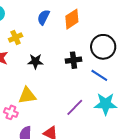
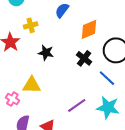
orange diamond: (72, 19) -> (89, 29), moved
black cross: (73, 60) -> (84, 58), turned 35

